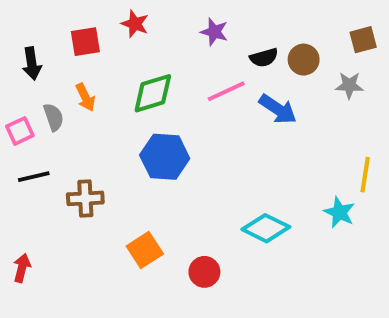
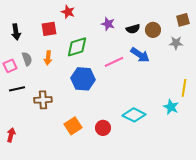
purple star: (214, 32) -> (108, 24), moved
red square: (85, 42) -> (49, 29), moved
pink line: (226, 91) -> (114, 62), moved
orange arrow: (85, 97) -> (48, 58), moved, turned 32
red circle: (204, 272) -> (103, 128), moved

